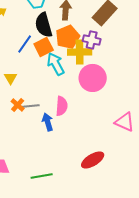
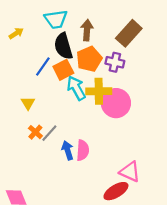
yellow cross: (80, 52) -> (99, 91), moved
gray line: (31, 106) -> (49, 133), turned -42
pink semicircle: (62, 106) -> (83, 150), moved
pink triangle: (125, 122) -> (130, 172), moved

